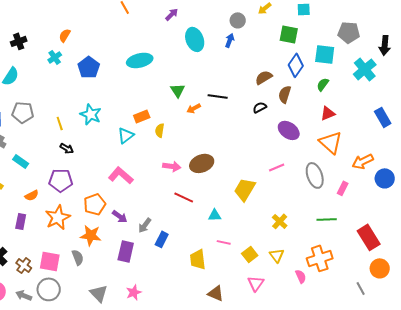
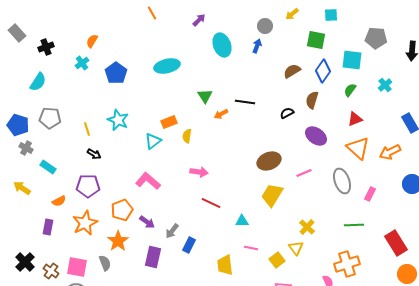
cyan cross: (365, 69) -> (385, 85), moved, size x0.6
brown semicircle: (264, 77) -> (292, 71), moved
orange arrow: (363, 161) -> (390, 152), moved
brown ellipse: (202, 163) -> (269, 161), moved
orange star: (91, 235) -> (118, 241), turned 30
yellow triangle: (277, 255) -> (296, 248), moved

